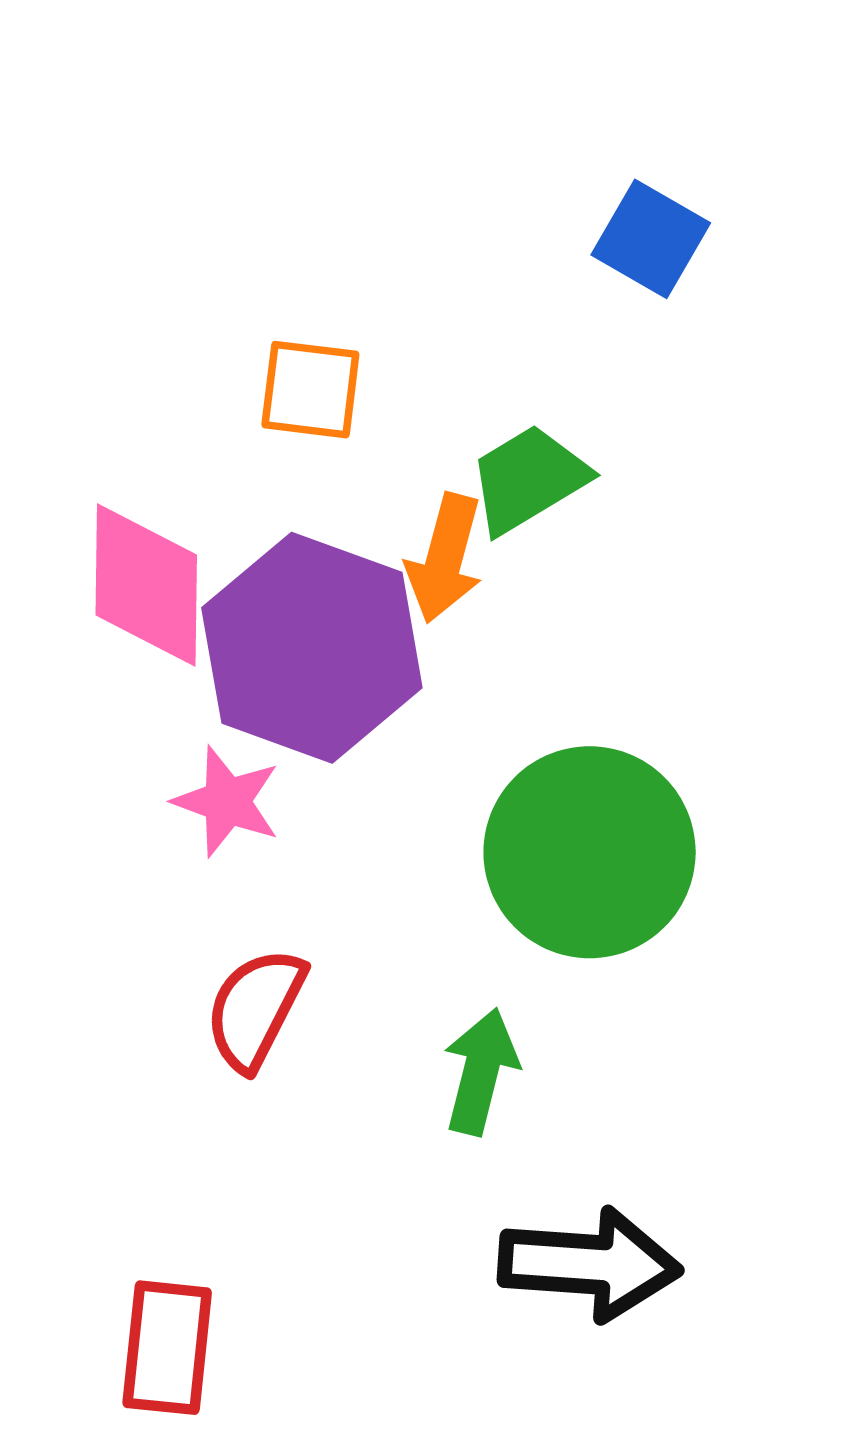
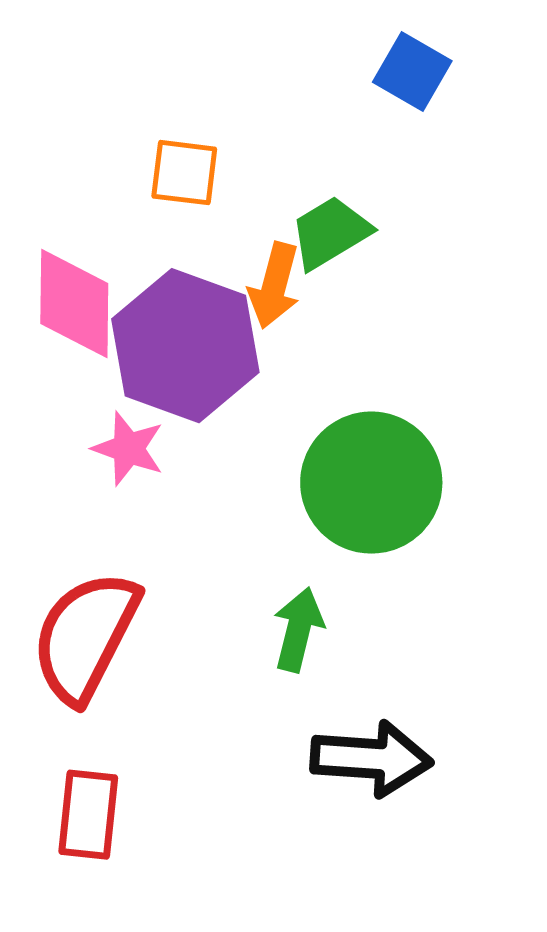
red semicircle: (255, 1009) -> (85, 637), moved, size x1.6

